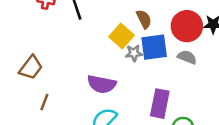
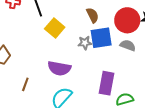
yellow square: (121, 36) -> (55, 28), moved
brown line: (44, 102) -> (25, 84), moved

